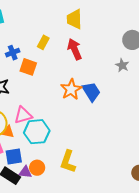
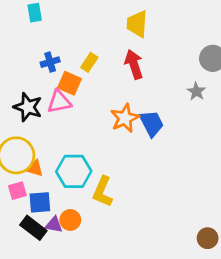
yellow rectangle: (43, 42) -> (89, 62), moved
pink triangle: (23, 115) -> (59, 102), moved
yellow L-shape: (68, 162) -> (103, 192), moved

